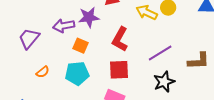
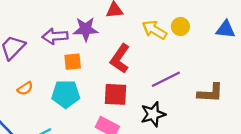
orange square: (80, 46) -> (73, 62), turned -35
black star: (164, 82) -> (153, 114), moved

